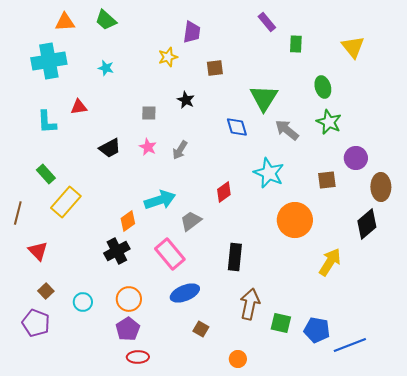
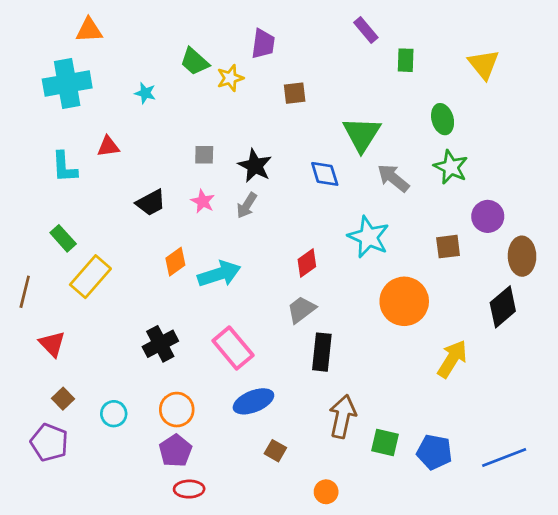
green trapezoid: (106, 20) -> (195, 62), moved
black star: (186, 100) -> (255, 166), moved, size x1.4
orange diamond: (128, 221) -> (175, 262), moved
gray trapezoid: (191, 221) -> (301, 310), moved
blue line: (350, 345) -> (504, 458), moved

